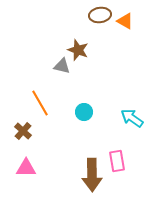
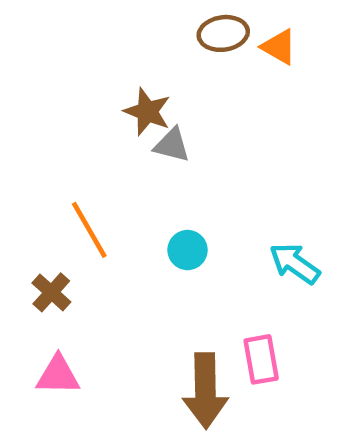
brown star: (78, 50) -> (147, 112), moved
gray triangle: (62, 66) -> (172, 145), moved

